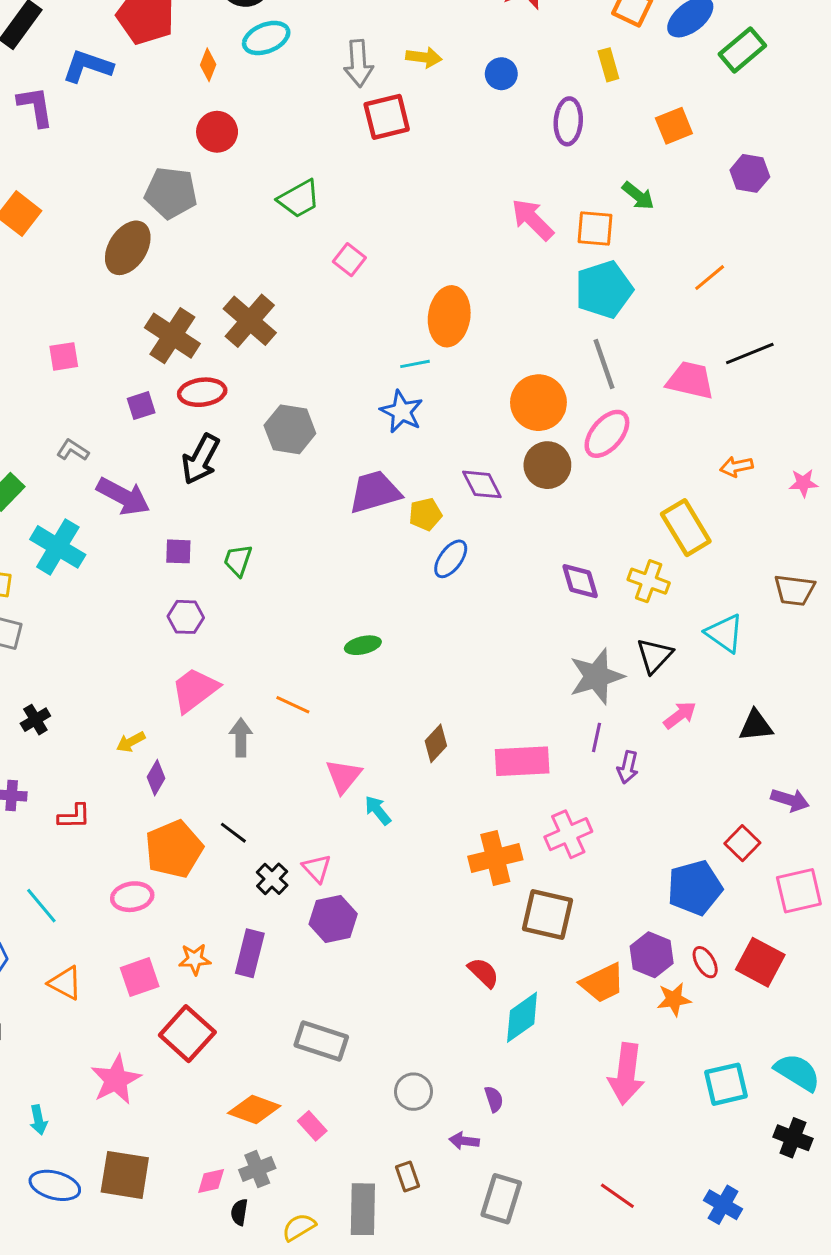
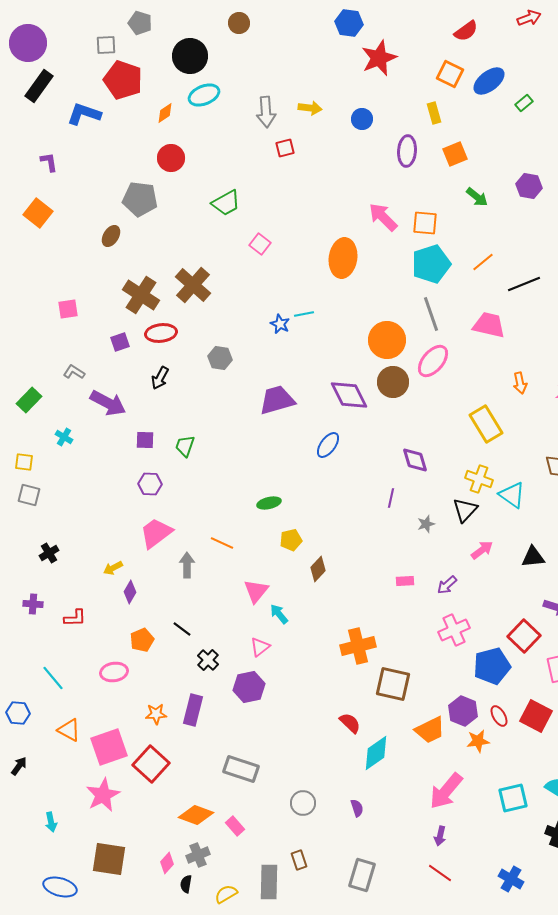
green rectangle: (742, 50) -> (524, 103), size x0.6
orange diamond: (208, 65) -> (165, 113), turned 35
purple L-shape: (35, 106) -> (49, 162), moved, size x0.7
red square: (387, 117) -> (285, 148), size x0.6
orange square: (674, 126) -> (455, 154), moved
green arrow: (638, 196) -> (477, 197), moved
brown ellipse: (128, 248) -> (111, 236), size x0.6
orange line: (710, 278) -> (483, 262), moved
orange ellipse: (449, 316) -> (343, 258), moved
black line: (750, 353) -> (524, 284), moved
blue star: (402, 412) -> (280, 324), moved, size x0.7
gray hexagon: (290, 429) -> (220, 358), size x0.7
black arrow: (201, 459) -> (160, 378), size x0.7
orange arrow: (736, 467) -> (520, 383), turned -90
purple diamond: (482, 484) -> (349, 395), size x1.4
yellow pentagon: (425, 514) -> (291, 540), moved
cyan cross: (58, 547) -> (64, 437), size x0.5
yellow cross: (649, 581) -> (479, 479), moved
gray star: (597, 676) -> (426, 524), size x0.5
purple line: (597, 737) -> (391, 498), moved
pink rectangle: (522, 761) -> (405, 581), moved, size x0.5
purple arrow: (628, 767) -> (447, 585), turned 35
pink cross: (568, 834) -> (454, 630), moved
red square: (742, 843) -> (524, 636), size x1.4
orange pentagon: (174, 849) -> (142, 640), size x0.6
pink triangle: (317, 868) -> (260, 647), moved, turned 35
pink square: (140, 977) -> (109, 747), moved, size x1.4
pink arrow: (626, 1074) -> (446, 791), turned 33
purple arrow: (464, 1141) -> (440, 836), moved, turned -84
pink diamond: (211, 1181) -> (167, 863), turned -35
blue ellipse: (55, 1185) -> (60, 887), moved

